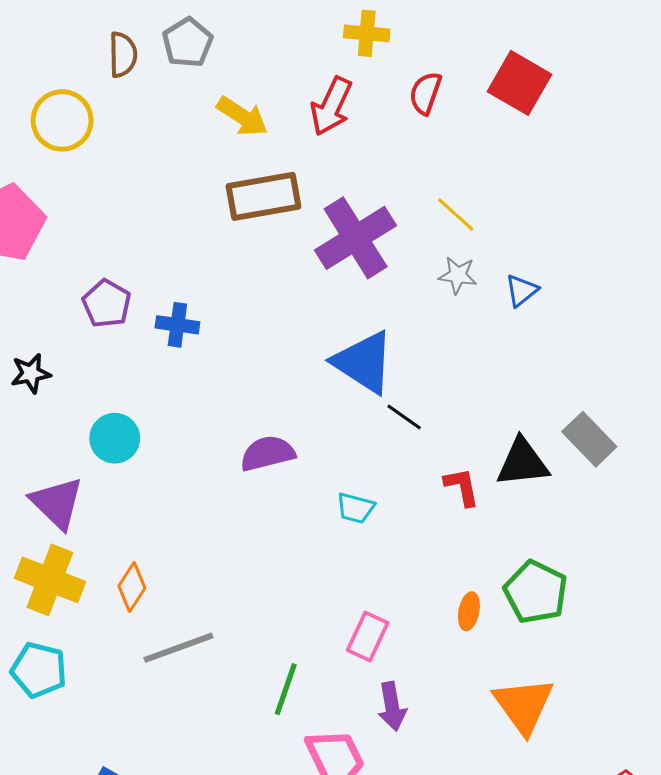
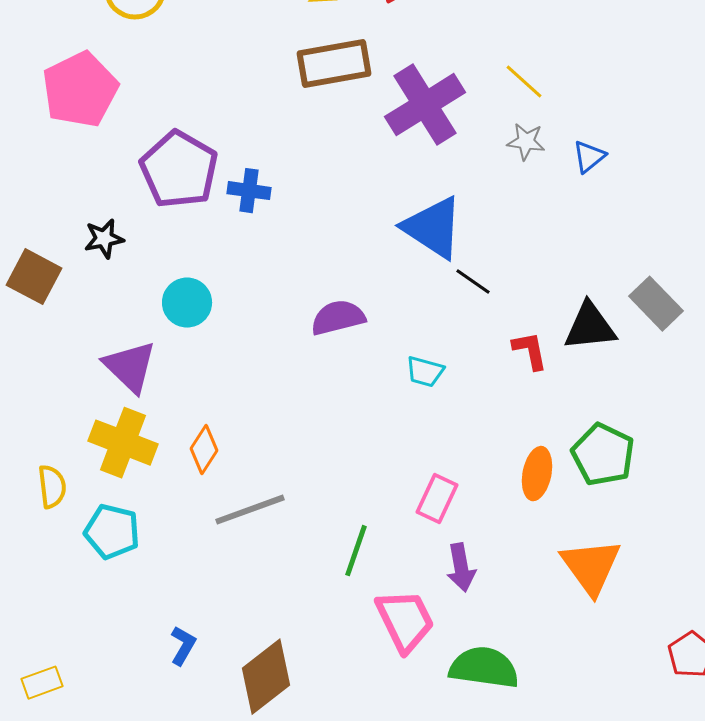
purple pentagon: (107, 304) -> (179, 170), size x1.6
orange ellipse: (469, 611) -> (537, 474), size x1.4

